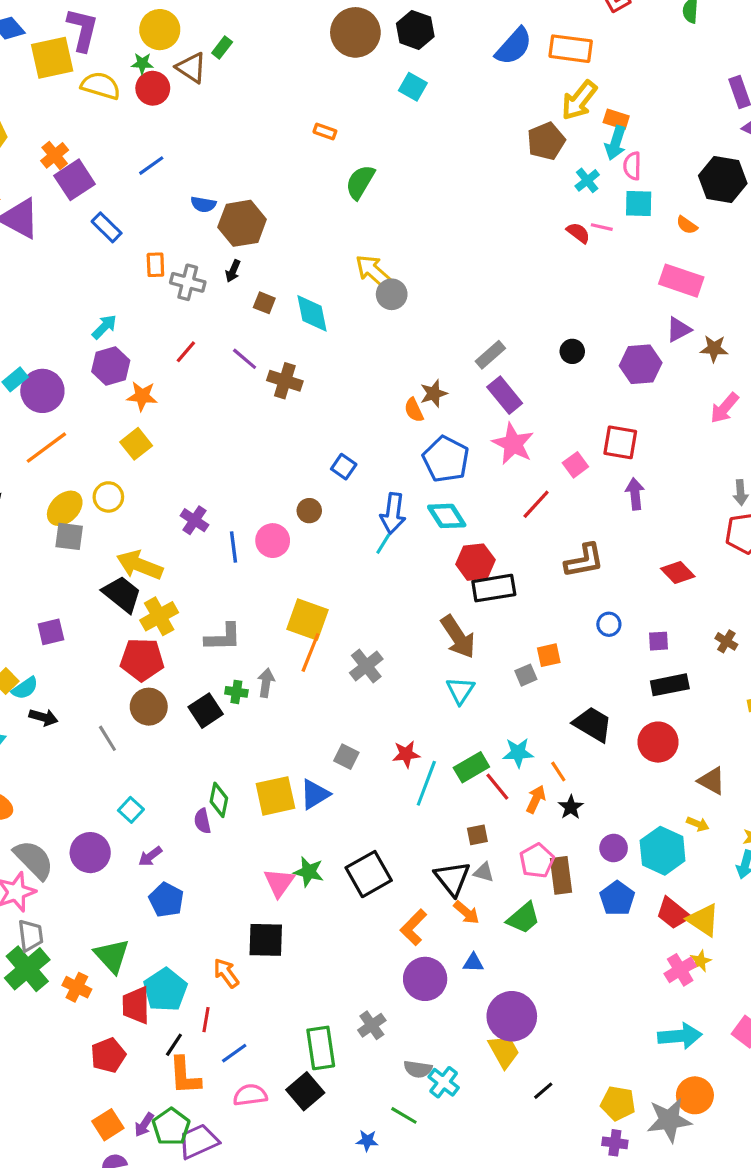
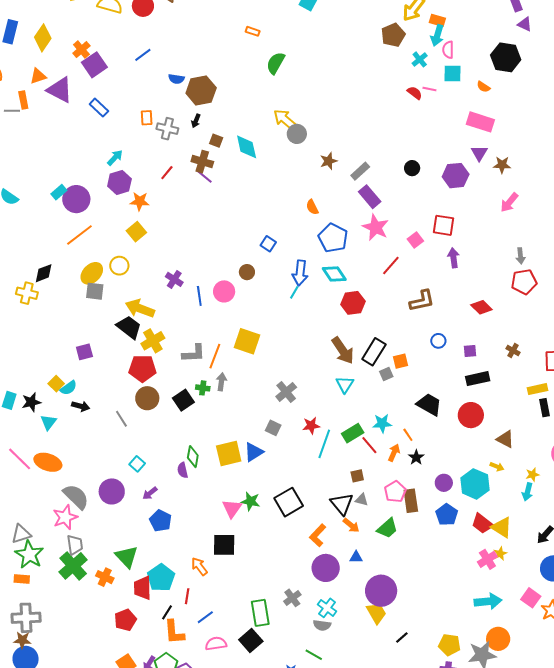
blue rectangle: (107, 227) -> (99, 108), moved
purple triangle: (679, 330) -> (479, 153), turned -30
brown cross: (285, 381) -> (202, 162), moved
brown star: (434, 393) -> (329, 161), moved
black rectangle: (494, 588) -> (374, 352), moved, turned -48
orange line: (310, 653) -> (215, 356), moved
gray cross: (366, 666) -> (286, 392), moved
cyan cross: (444, 1082) -> (327, 608), moved

